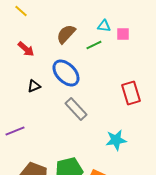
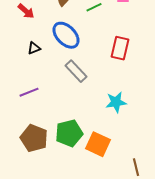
red rectangle: (131, 93) -> (120, 48), moved, turned 30
purple line: (15, 131) -> (29, 92), moved

